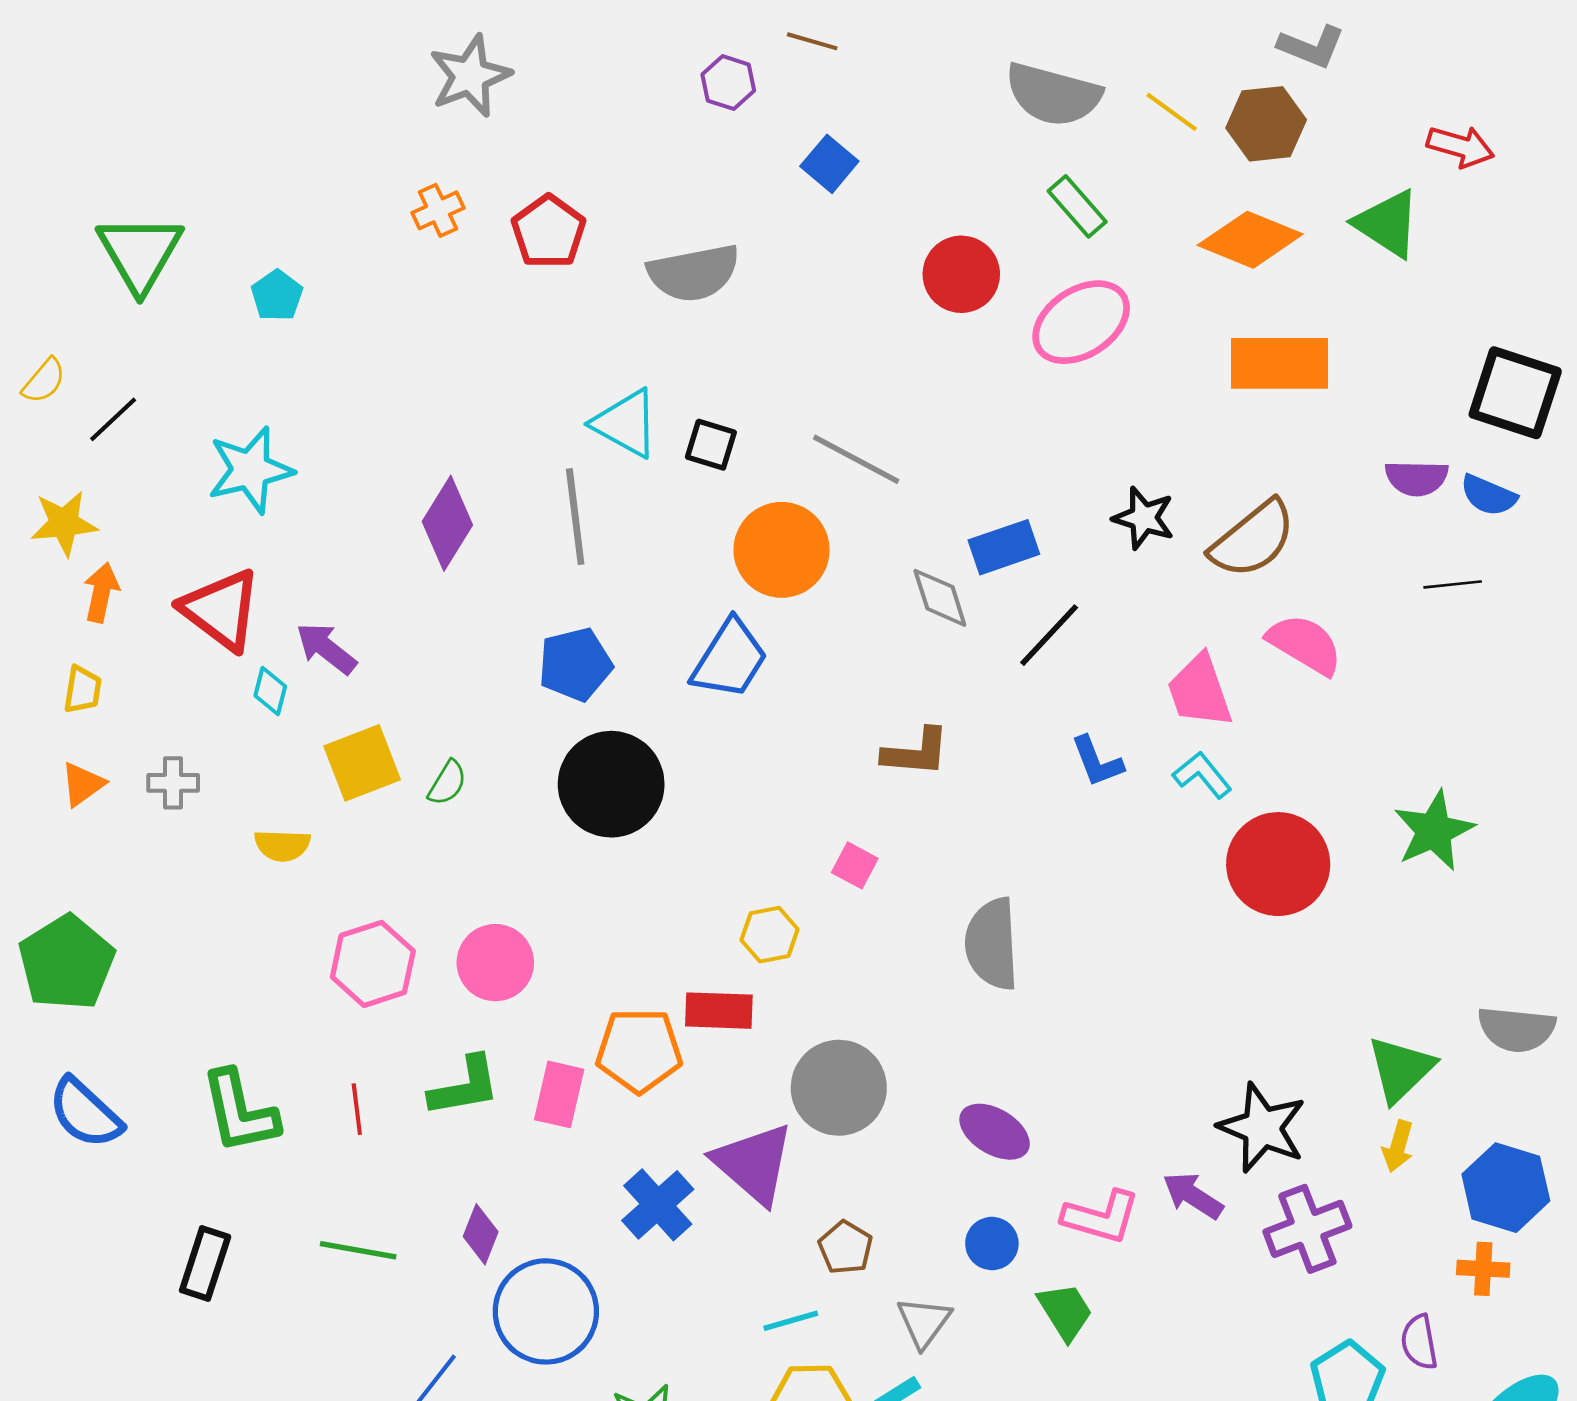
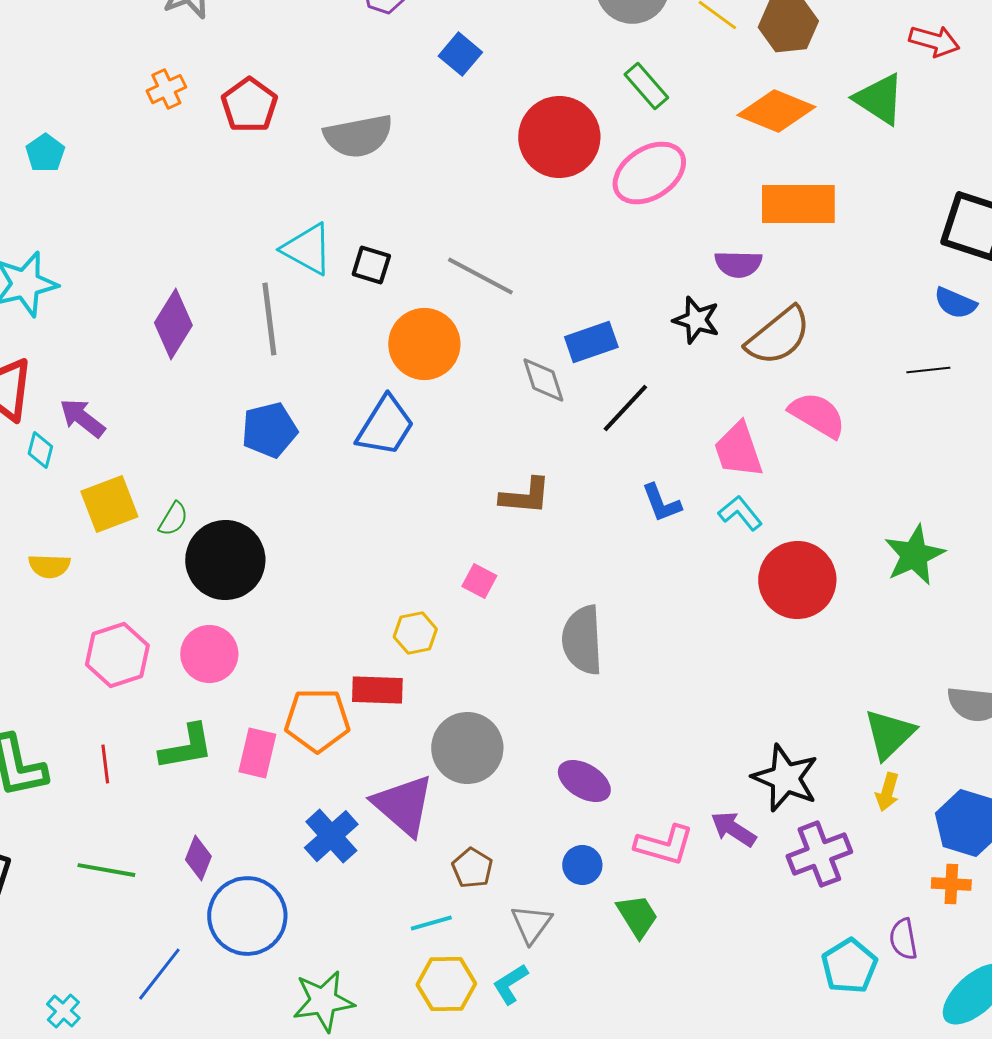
red circle: (961, 274) -> (559, 137), size x1.4
purple semicircle: (1417, 478) -> (738, 264), moved
black circle: (611, 784) -> (225, 560), moved

